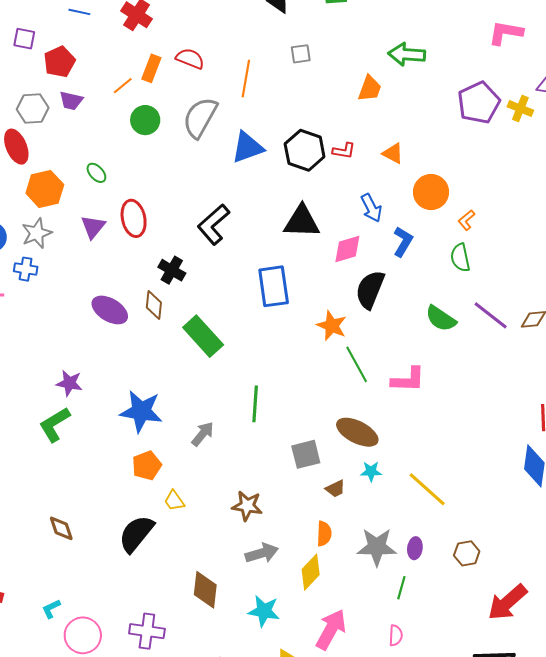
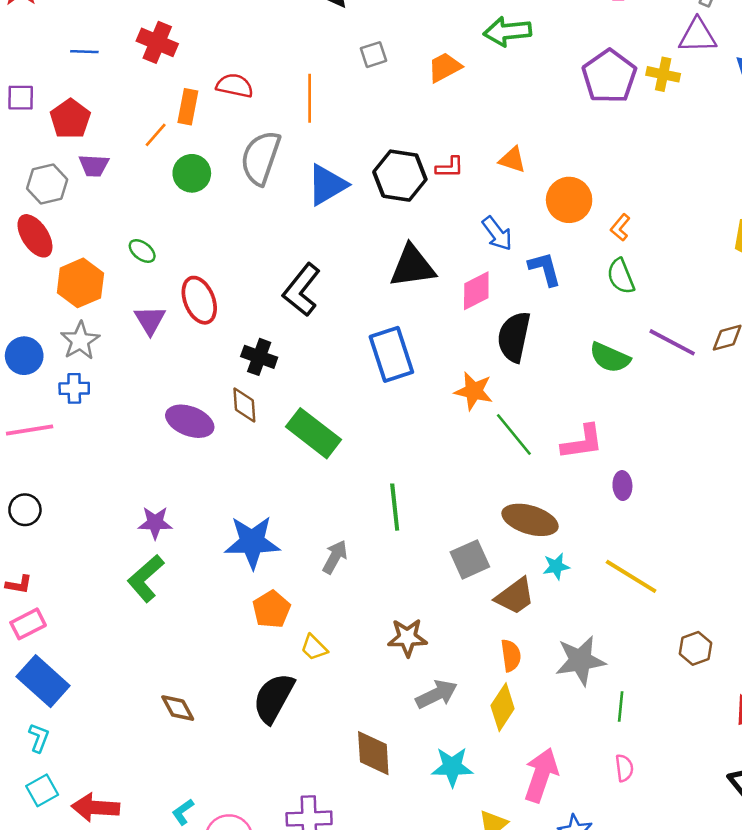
orange trapezoid: (370, 89) -> (445, 67), moved, turned -128
blue L-shape: (403, 242) -> (545, 269), turned -36
brown trapezoid: (335, 489) -> (515, 596), size x1.6
purple ellipse: (415, 548) -> (622, 486), moved

